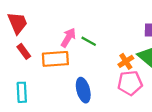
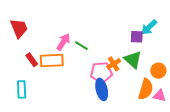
red rectangle: (24, 51) -> (32, 60), moved
pink pentagon: (130, 83) -> (101, 72), moved
blue ellipse: (83, 90) -> (102, 89), moved

